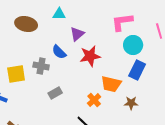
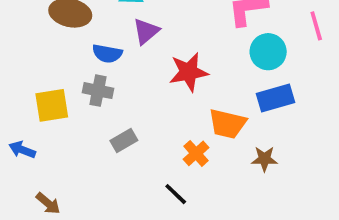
purple triangle: (77, 34) -> (146, 31), moved
blue semicircle: (59, 52) -> (107, 54), moved, turned -35
blue rectangle: (137, 70) -> (276, 98), turned 48

